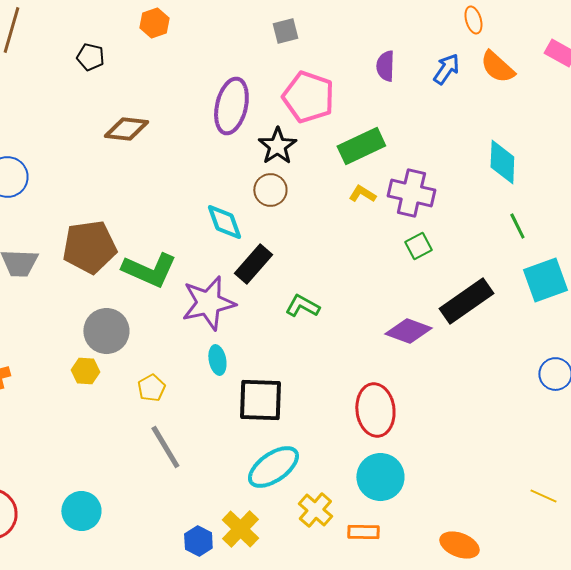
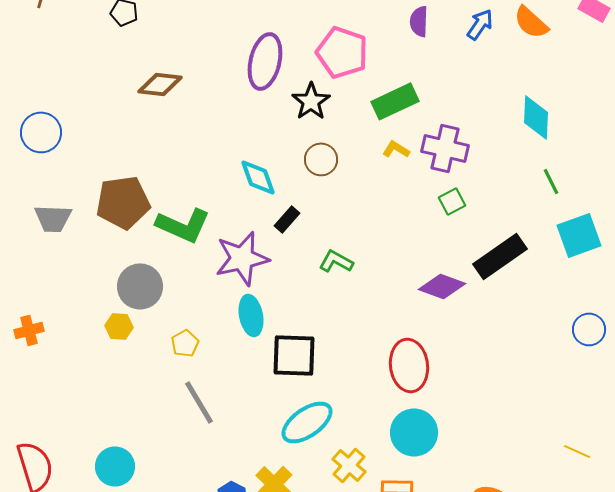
brown circle: (270, 190) -> (321, 159), moved
black rectangle: (253, 264) -> (287, 219), size x0.7
cyan ellipse: (217, 360) -> (251, 315), size x1.4

